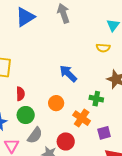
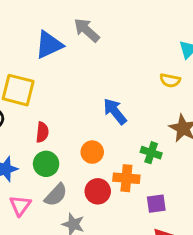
gray arrow: (63, 13) -> (87, 30), moved, turned -36
blue triangle: (25, 17) -> (49, 45), moved
orange cross: (82, 118) -> (126, 178), turned -36
red circle: (66, 141) -> (98, 191), moved

